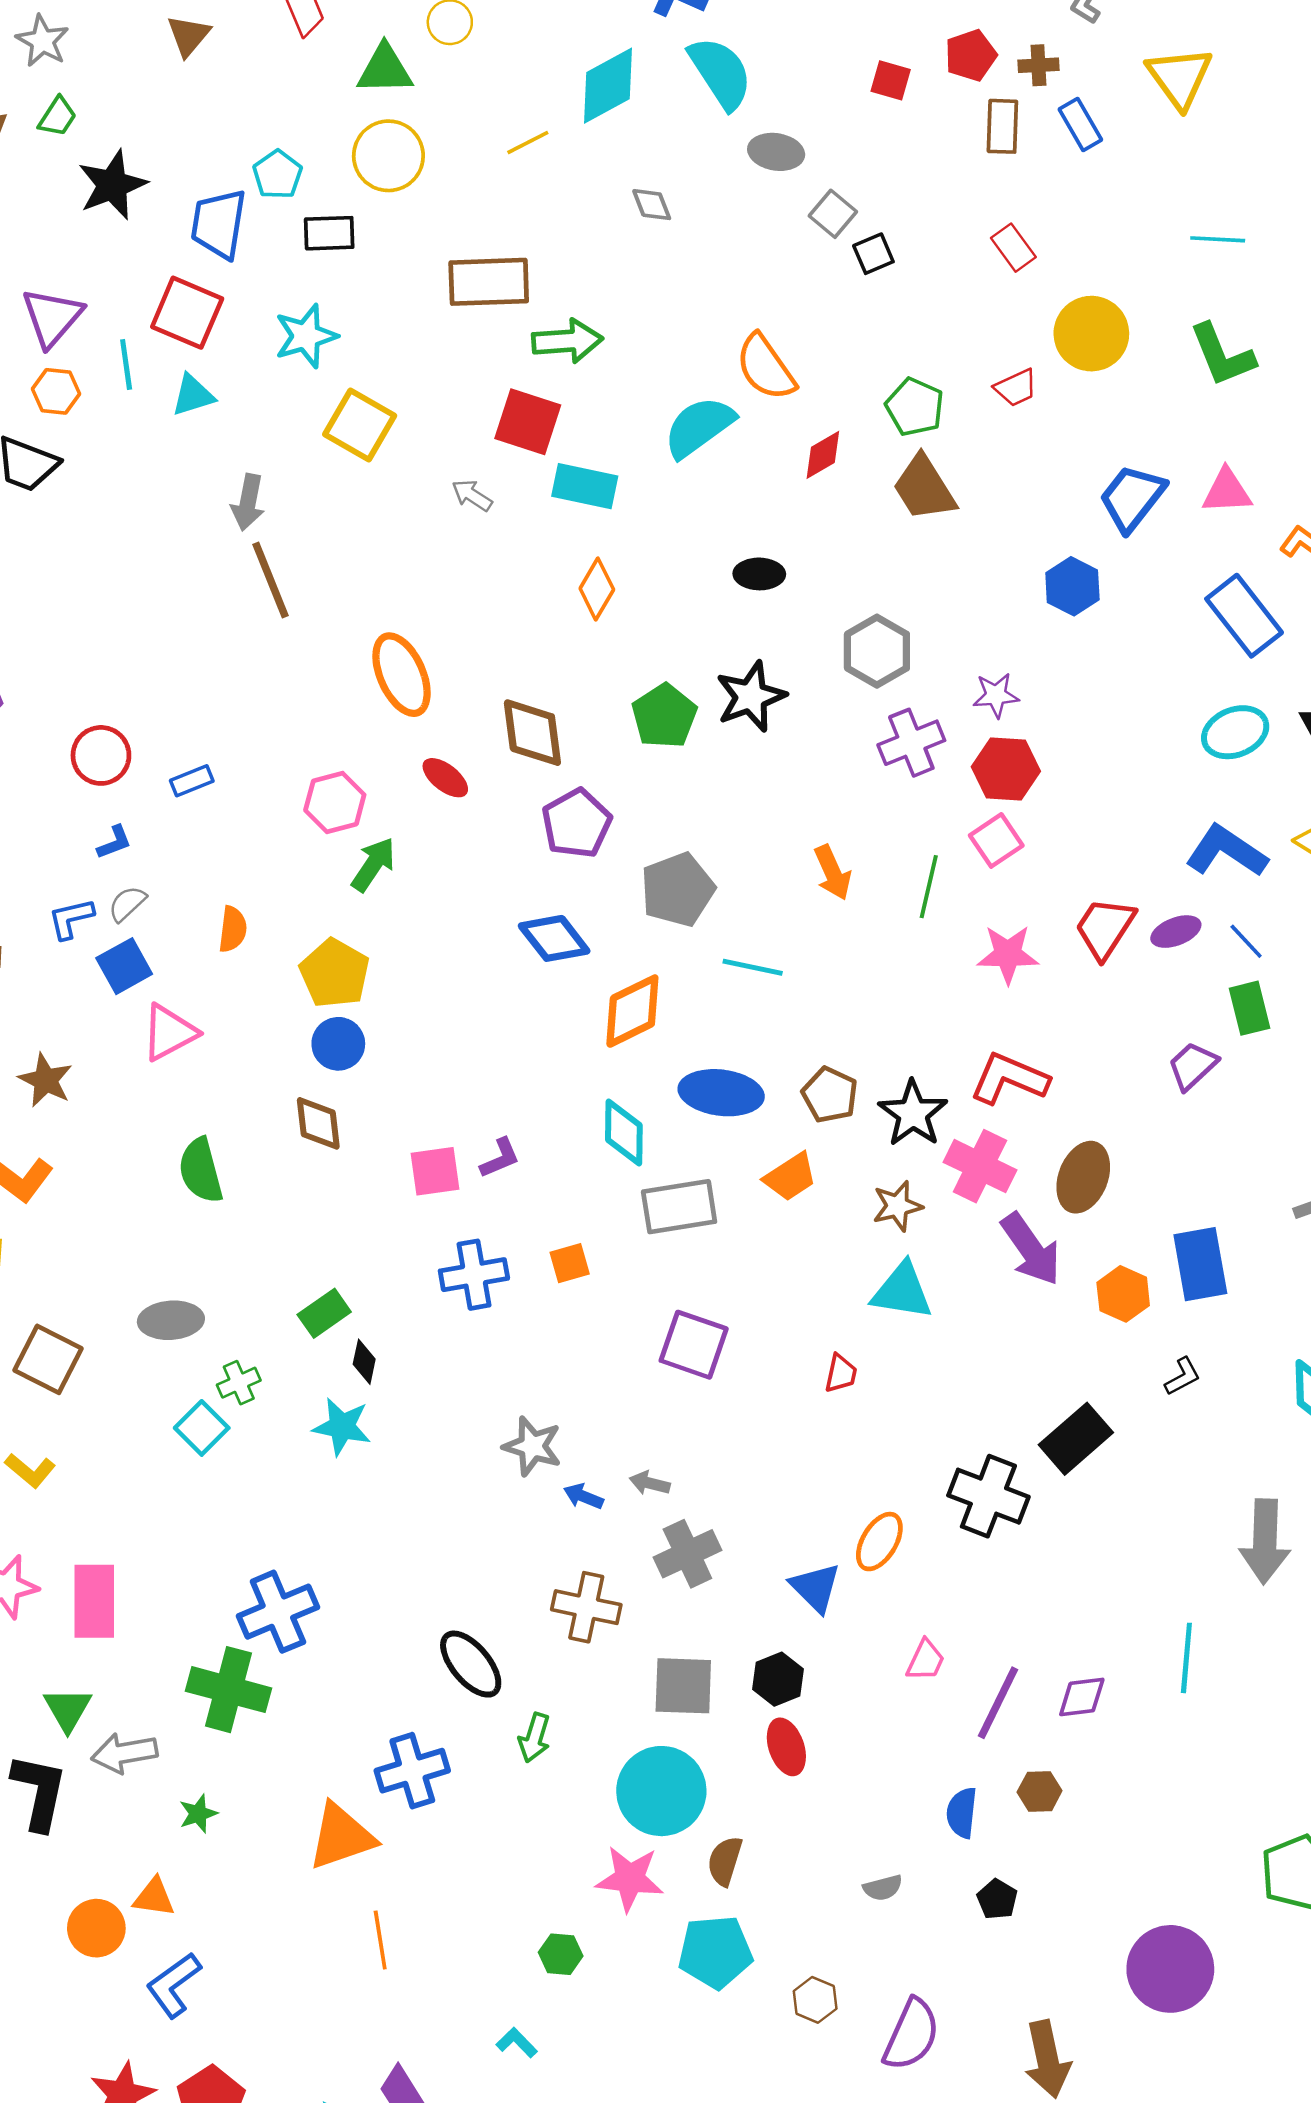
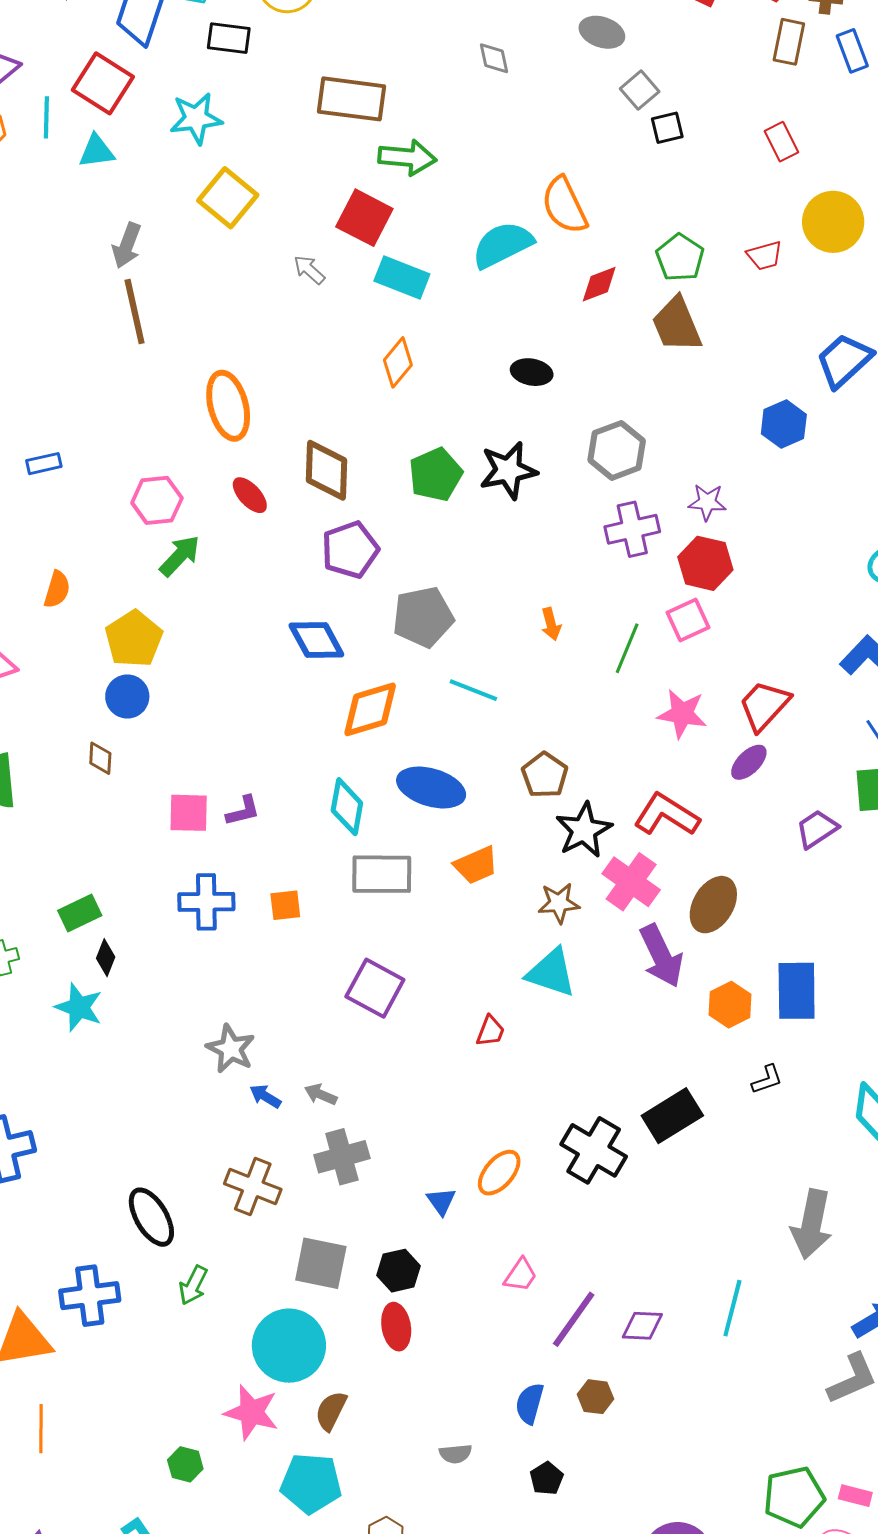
orange arrow: (833, 873) -> (551, 624), size x0.7
purple ellipse: (1176, 932) -> (749, 762), moved, turned -33
brown pentagon: (830, 1095) -> (545, 775), moved
brown diamond: (318, 1123) -> (100, 758), size x0.7
blue triangle: (815, 1587) -> (441, 1201), size x0.7

